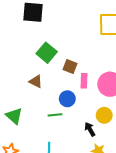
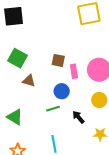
green square: (47, 53) -> (18, 58), moved
black arrow: (90, 129) -> (78, 117), moved

